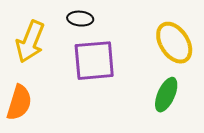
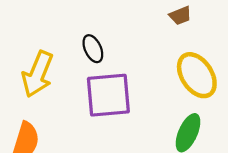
black ellipse: (80, 19) -> (93, 49), turned 60

